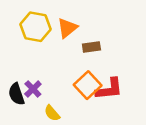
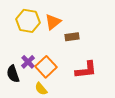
orange square: (88, 85) -> (46, 67), moved
purple cross: (33, 89) -> (28, 62), moved

